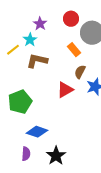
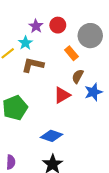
red circle: (71, 19) -> (58, 25), moved
blue diamond: (37, 132) -> (52, 136), moved
purple semicircle: (26, 154) -> (11, 162), moved

